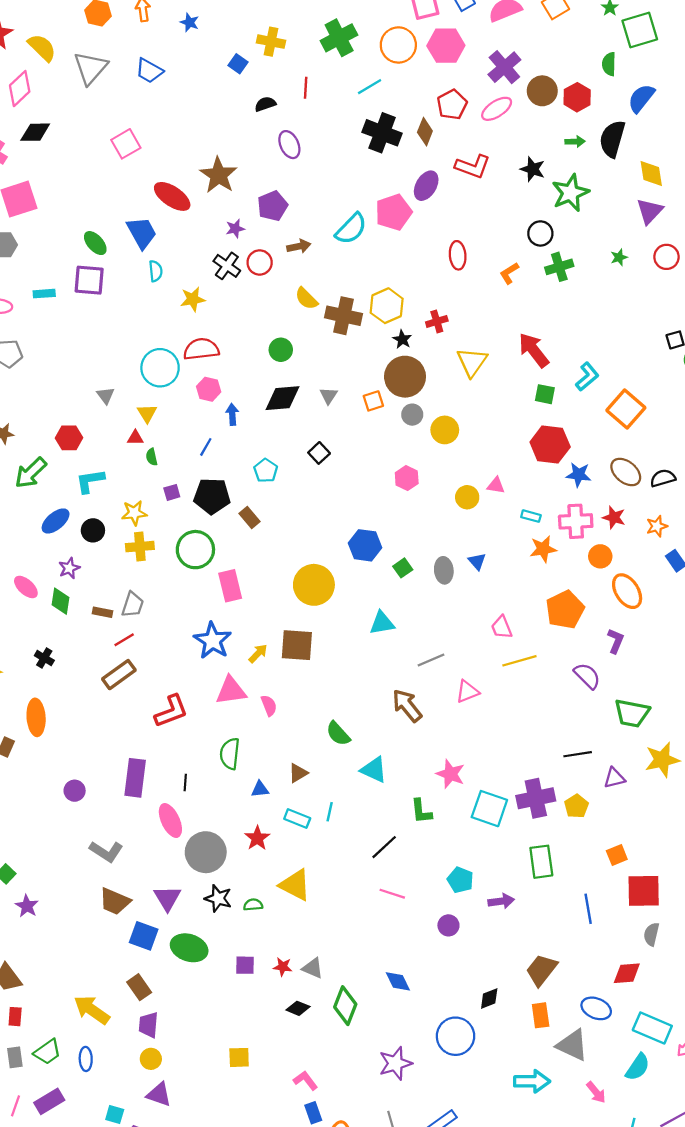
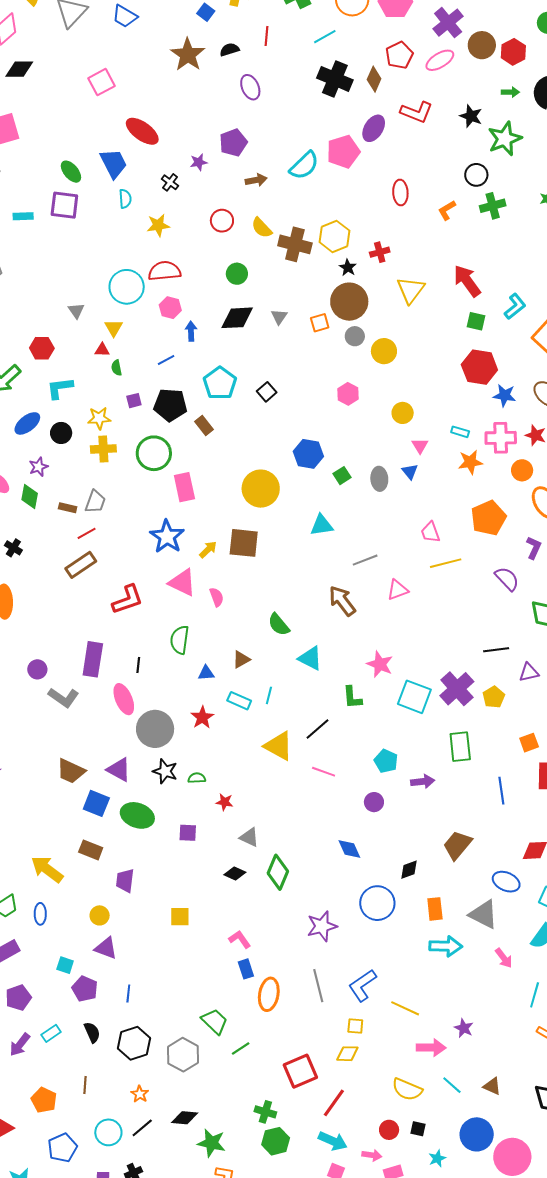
brown star: (219, 175) -> (188, 55), moved
red circle: (260, 262) -> (222, 221), moved
black cross: (227, 266) -> (170, 182), moved, size x0.7
blue line: (206, 447) -> (166, 360), turned 30
black square: (319, 453) -> (267, 392), moved
cyan pentagon: (266, 471) -> (220, 383), size x1.5
pink triangle: (496, 485) -> (420, 446), moved, turned 48
pink triangle: (231, 691) -> (182, 583), turned 32
purple cross: (536, 798) -> (457, 689), turned -32
gray L-shape: (106, 851) -> (63, 698), moved
yellow triangle: (295, 885) -> (279, 746), moved
purple triangle: (167, 898) -> (119, 770), turned -32
red star: (283, 967) -> (225, 802), moved
blue diamond: (398, 981) -> (349, 849), moved
brown rectangle: (139, 987) -> (91, 850), turned -35
orange rectangle: (541, 1015) -> (435, 909), moved
purple trapezoid: (148, 1025) -> (125, 881), moved

